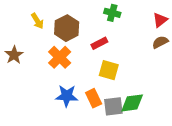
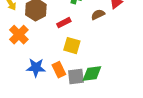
brown semicircle: (160, 42) -> (98, 15), moved
orange cross: (60, 57) -> (19, 35), moved

